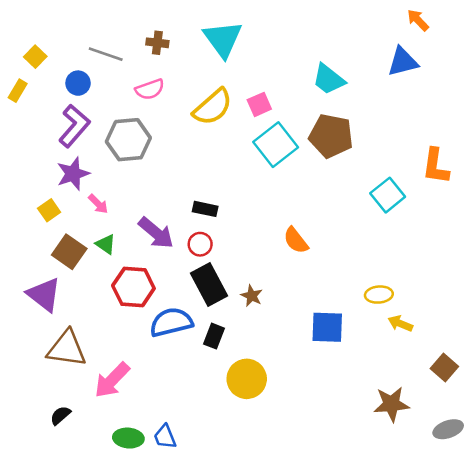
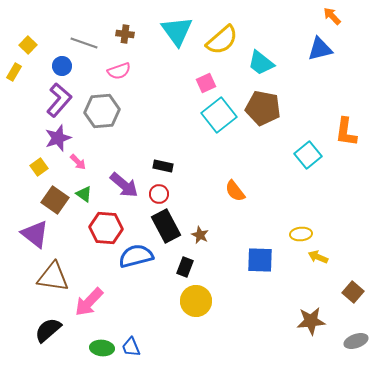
yellow semicircle: (213, 107) -> (222, 40), moved
black rectangle: (214, 336) -> (185, 267), moved
black semicircle: (60, 415) -> (48, 330), size x1.6

